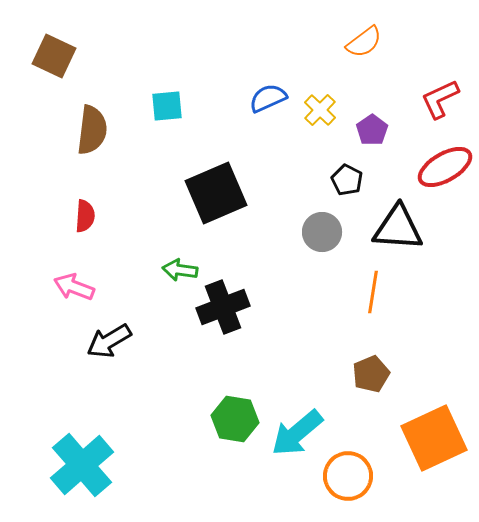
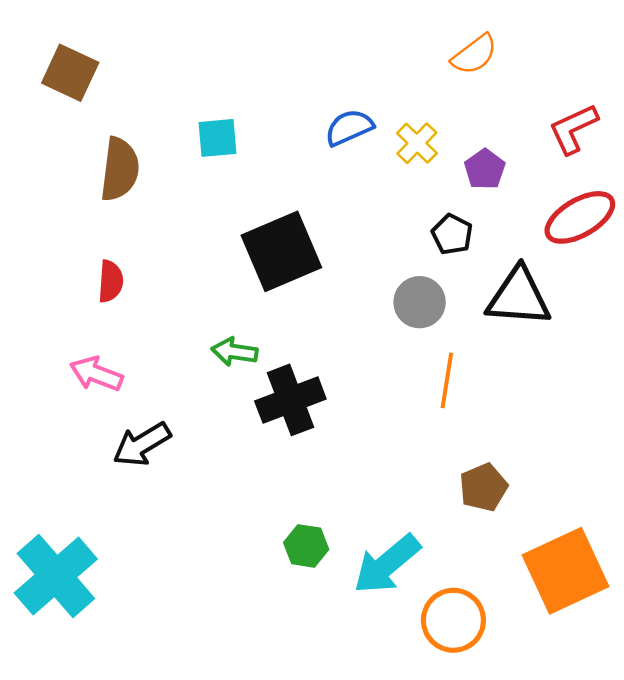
orange line: (373, 292) -> (447, 380), moved
green hexagon: (235, 419) -> (306, 546), size x0.7
cyan cross: (82, 465) -> (56, 576), moved

